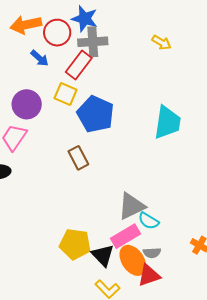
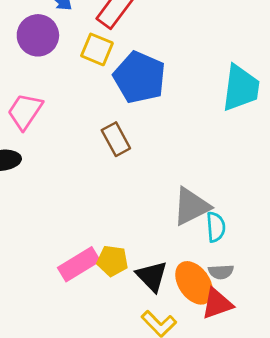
purple circle: (27, 104) -> (38, 35), moved
cyan semicircle: (149, 221) -> (216, 227), turned -125
pink rectangle: (125, 236) -> (79, 264), moved
yellow pentagon: (75, 244) -> (112, 261), size x0.7

